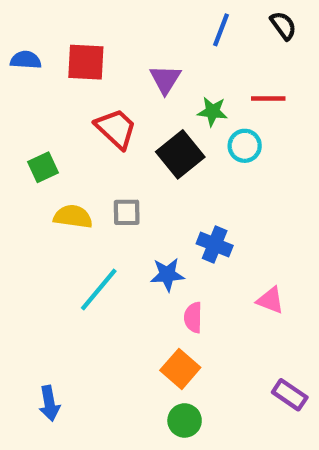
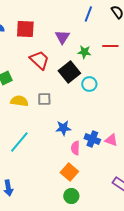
cyan circle: (245, 146) -> (89, 84), moved
blue cross: (215, 245) -> (92, 139), moved
cyan line: (99, 290) -> (19, 142), moved

